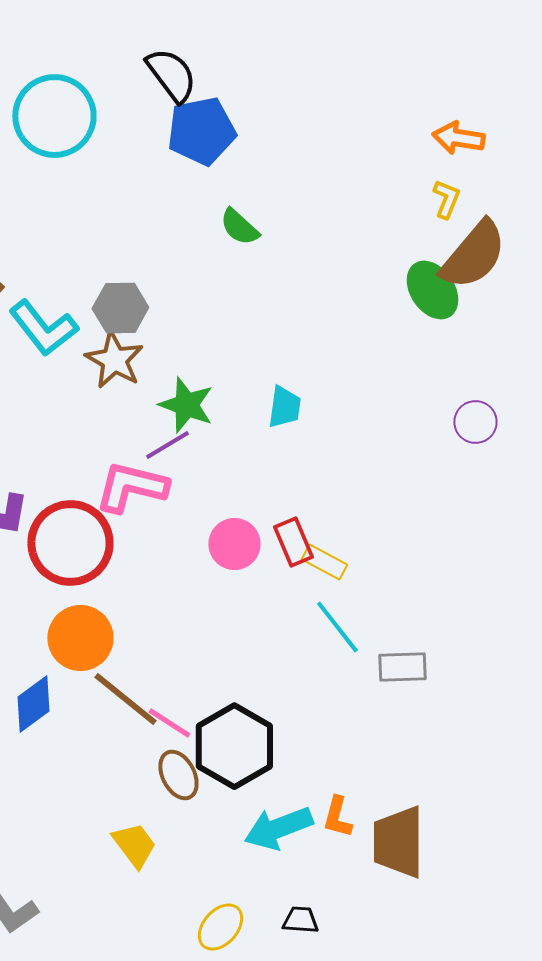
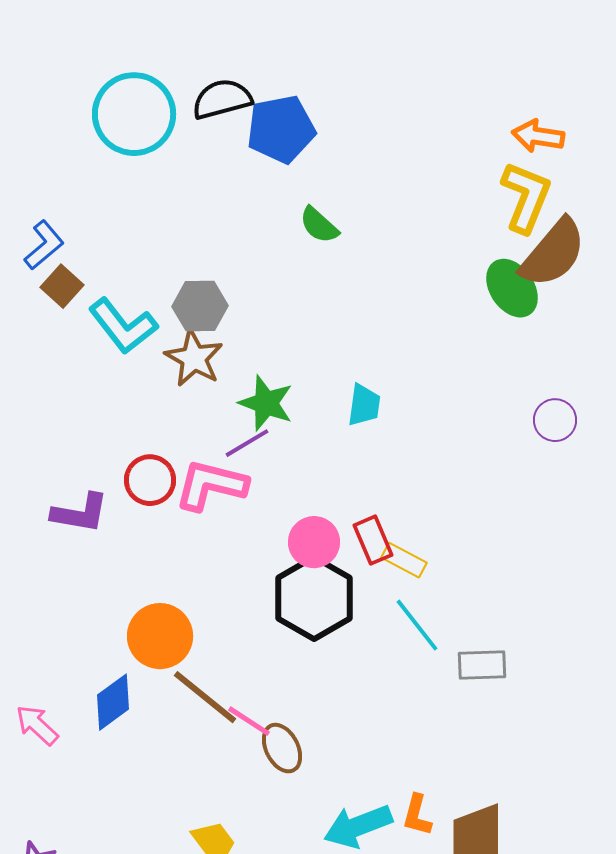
black semicircle: (171, 75) -> (222, 99), moved, turned -68
yellow L-shape: (446, 199) -> (526, 197), size x1.8
red circle: (70, 543) -> (150, 480), moved, size x0.6
black hexagon: (234, 746) -> (314, 598), moved
brown ellipse: (178, 775) -> (282, 748), moved

